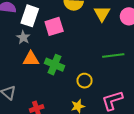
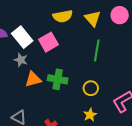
white rectangle: (30, 16) -> (22, 37), turned -45
green line: (113, 55) -> (97, 50), moved, turned -60

